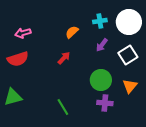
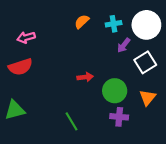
orange semicircle: (72, 32) -> (82, 21), moved
purple arrow: (102, 45) -> (124, 45), moved
red arrow: (64, 58) -> (85, 77), moved, turned 40

